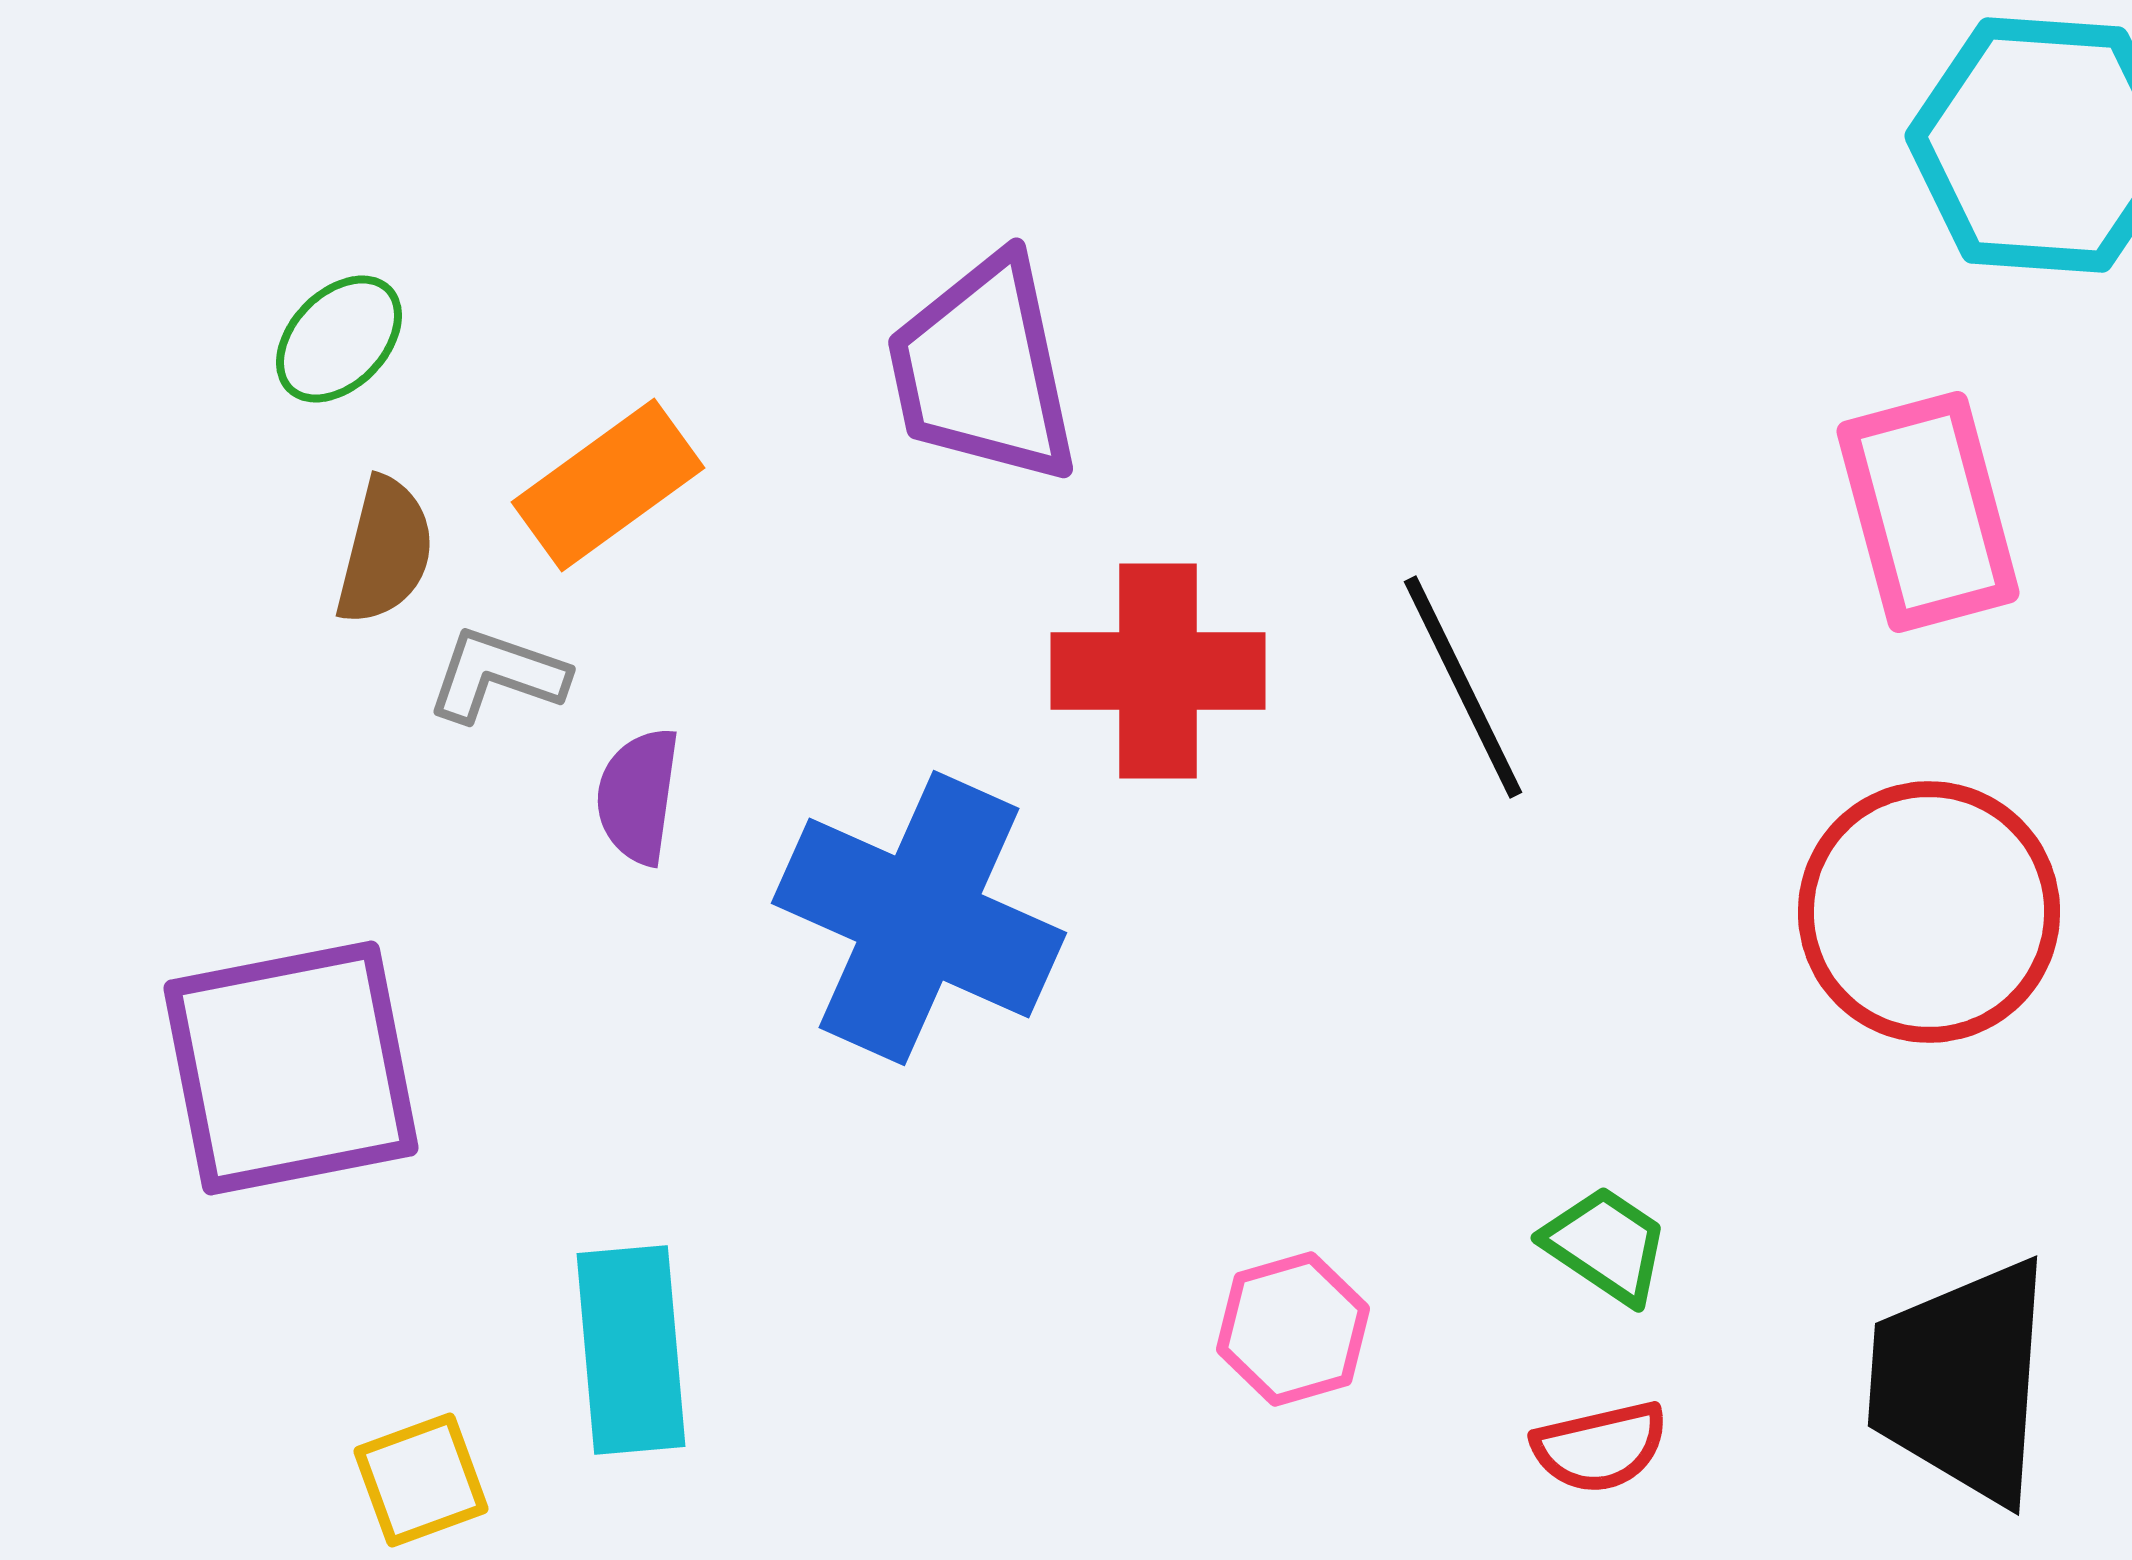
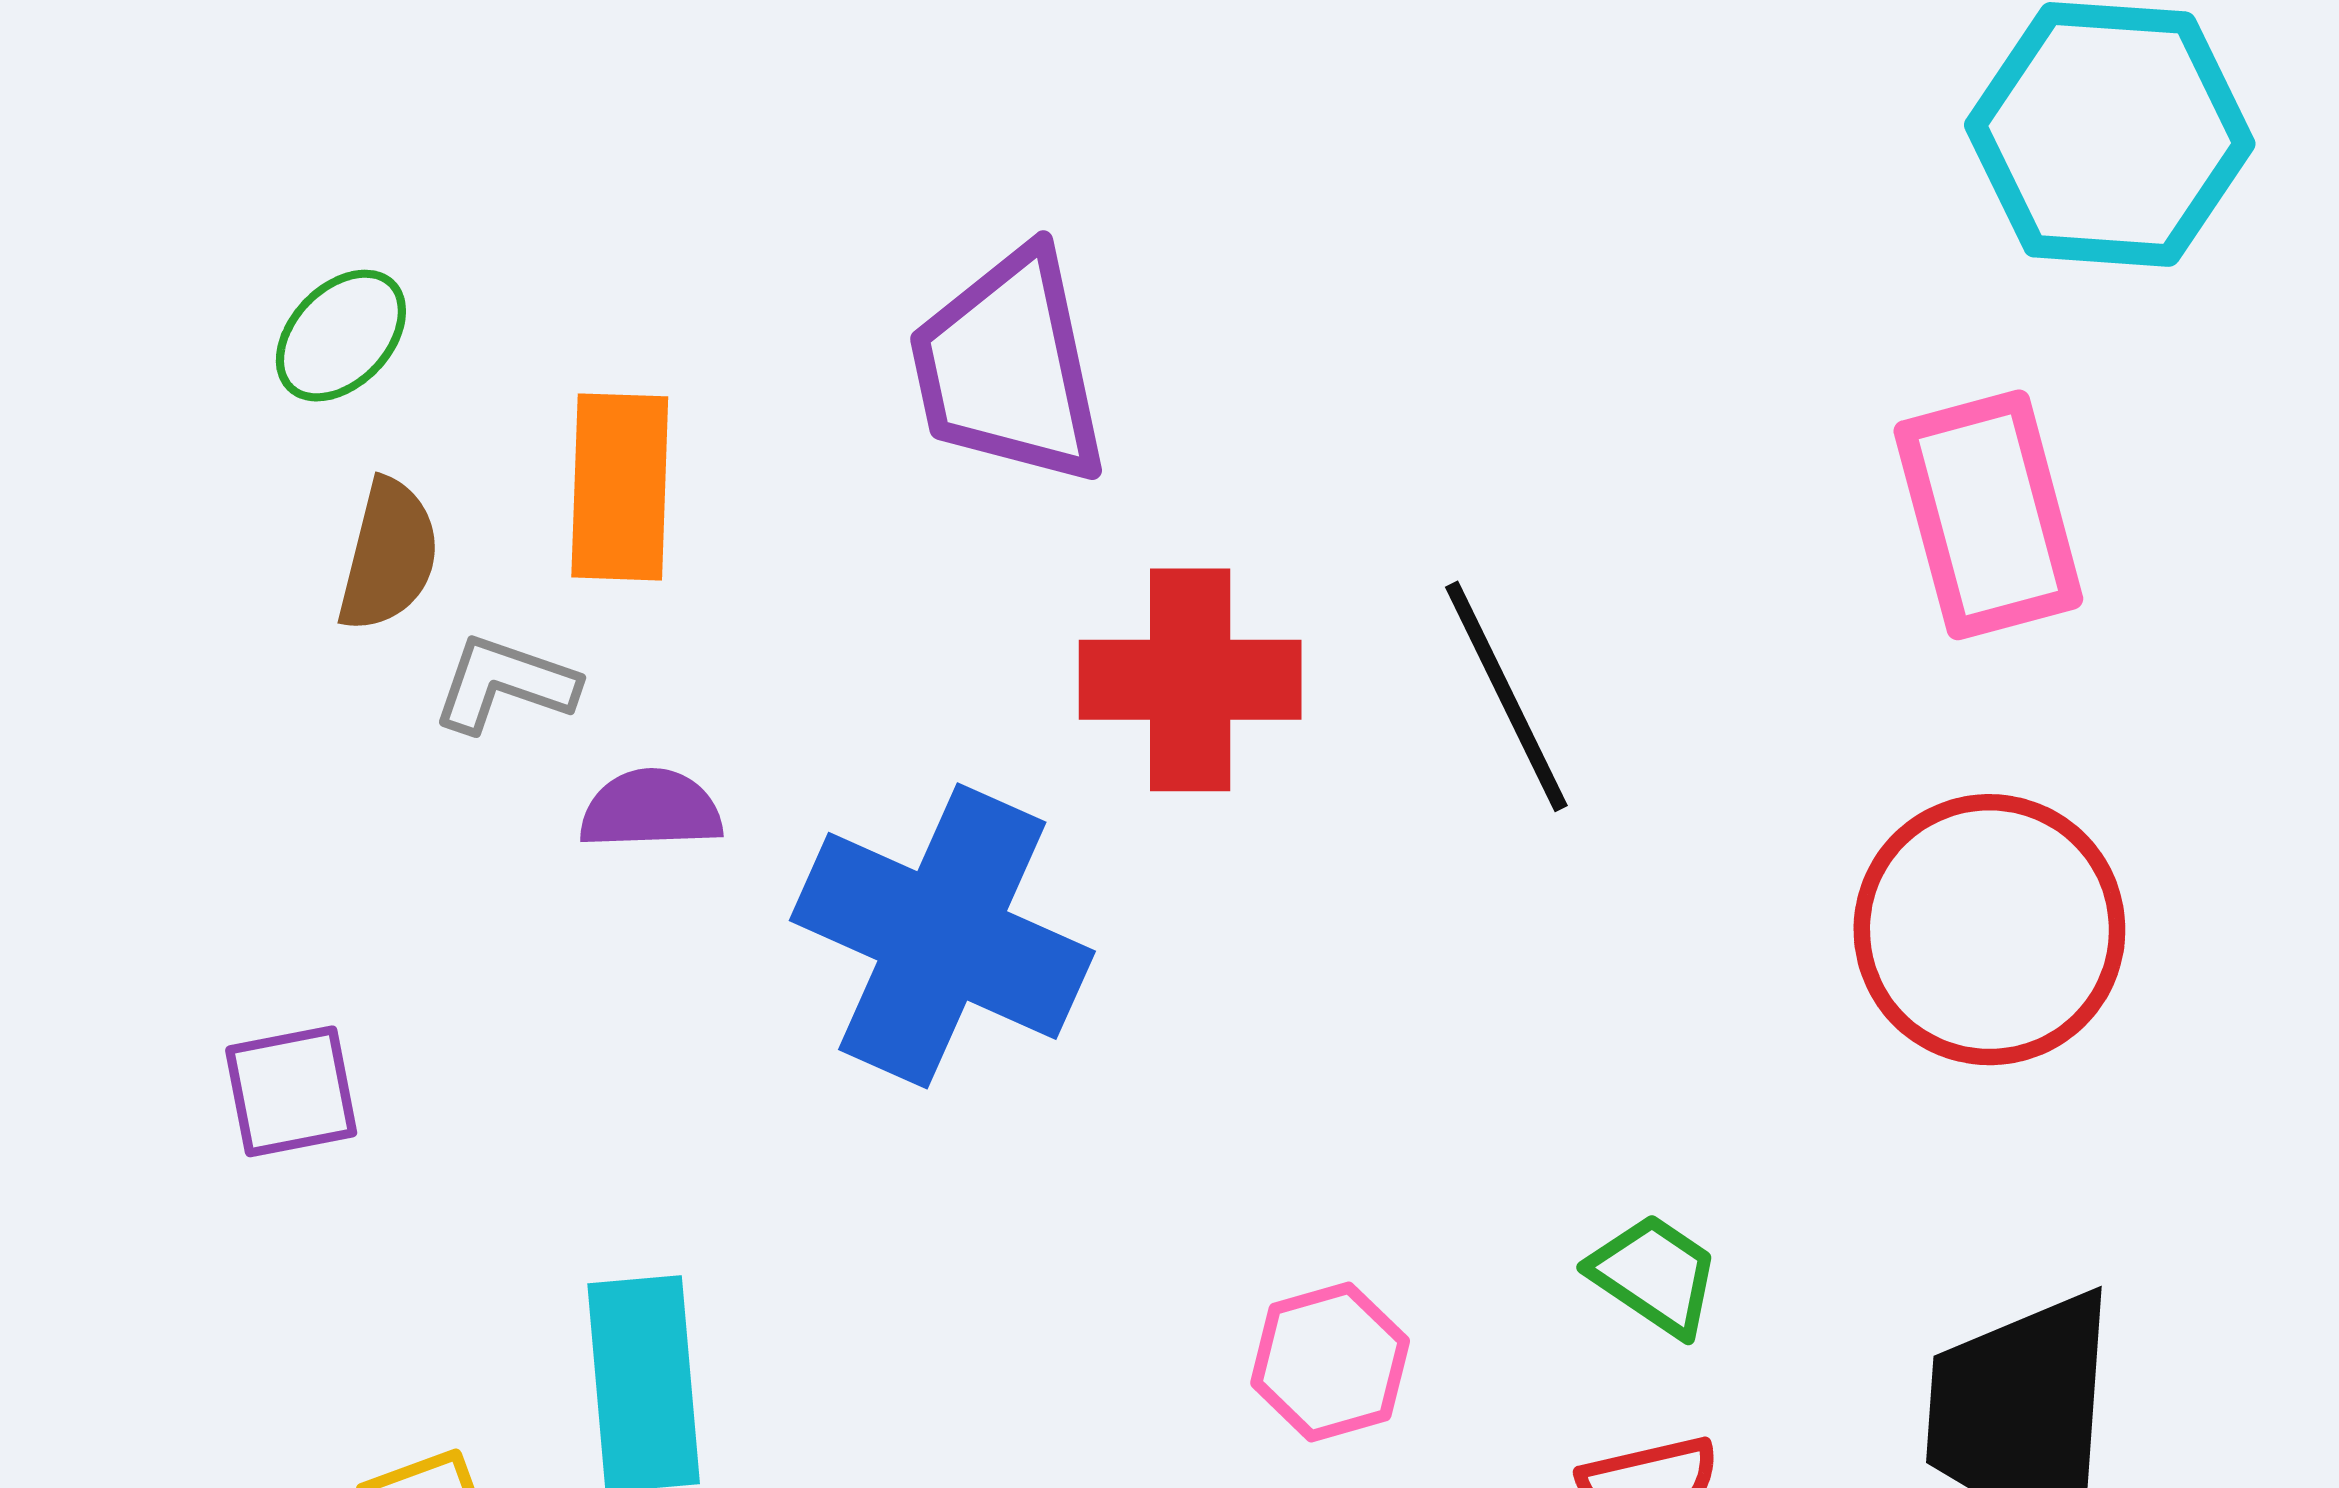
orange rectangle: (608, 485) -> (620, 487), turned -52
purple semicircle: (638, 796) -> (651, 809), turned 80
purple square: (291, 1068) -> (291, 1091), size x0.5

